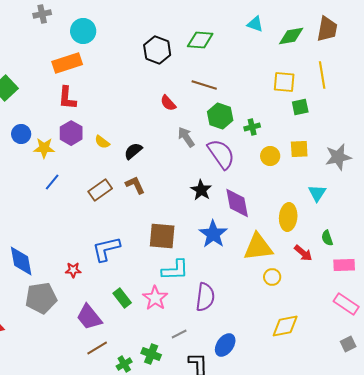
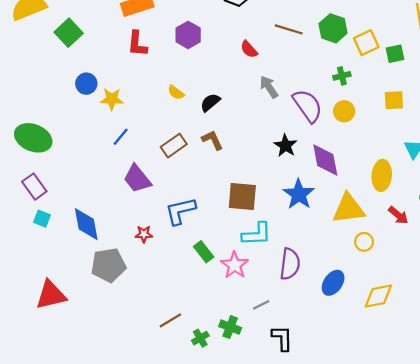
yellow square: (284, 82) -> (366, 43), moved, turned -30
green hexagon: (220, 116) -> (333, 28), moved
purple hexagon: (71, 133) -> (188, 35), moved
yellow circle: (270, 156) -> (344, 111), moved
green rectangle: (122, 298) -> (204, 252), moved
purple trapezoid: (89, 317) -> (137, 179), moved
blue ellipse: (225, 345) -> (333, 283), moved

